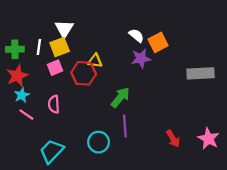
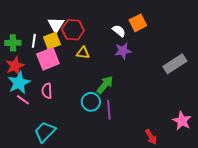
orange square: (158, 42) -> (138, 23), moved
pink square: (55, 68) -> (48, 59), size x1.6
red hexagon: (84, 73) -> (73, 30), moved
gray rectangle: (200, 73) -> (175, 64), turned -30
cyan star: (22, 95) -> (19, 83), size x1.6
red arrow: (173, 139) -> (151, 137), moved
cyan circle: (99, 142) -> (91, 102), moved

